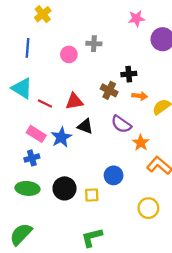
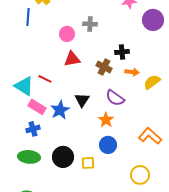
blue line: (27, 48) -> (28, 17), moved
cyan triangle: (22, 88) -> (24, 86), moved
red triangle: (74, 101) -> (72, 59), moved
black triangle: (85, 126) -> (82, 100), turned 42
orange star: (141, 143) -> (106, 120), moved

